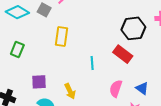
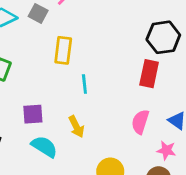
red rectangle: (123, 54) -> (149, 74), turned 66
cyan line: (92, 63) -> (84, 84), moved

